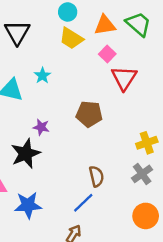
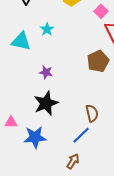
brown pentagon: (89, 114) -> (98, 61), moved, turned -30
black star: (26, 154) -> (46, 103), moved

